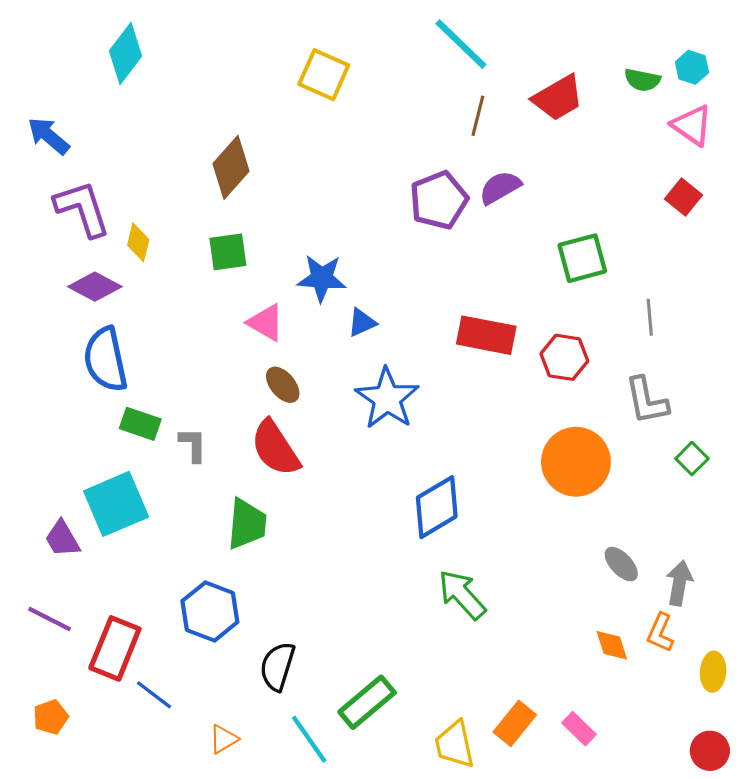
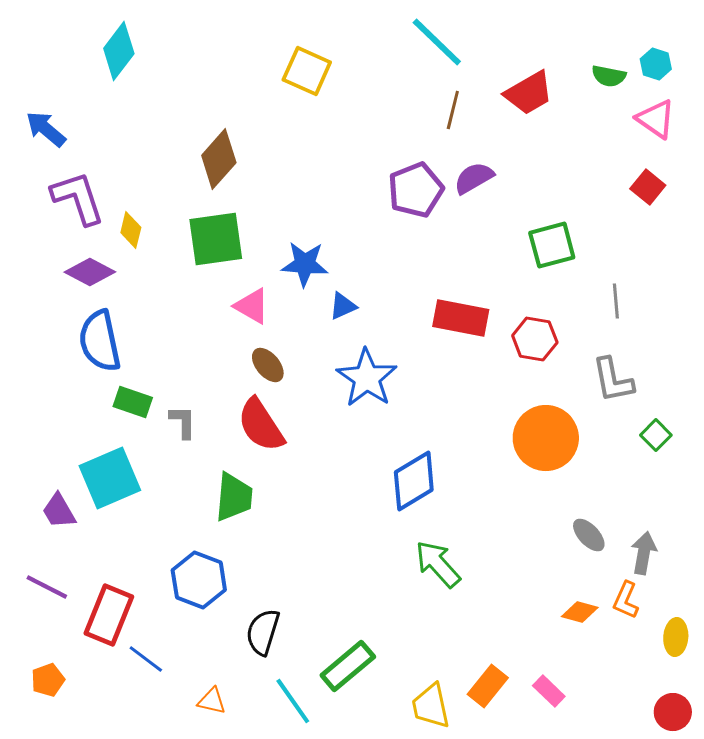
green square: (228, 252) -> (216, 239), size x1.5
orange diamond: (612, 645) -> (580, 612), turned -57
orange triangle: (224, 739) -> (212, 701), turned 44

